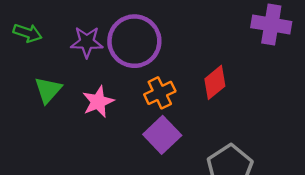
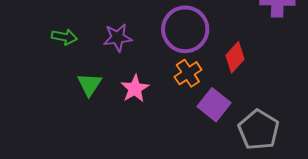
purple circle: (134, 41) -> (185, 29), moved
purple square: (162, 135) -> (214, 105), moved

